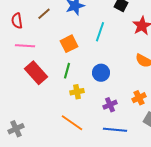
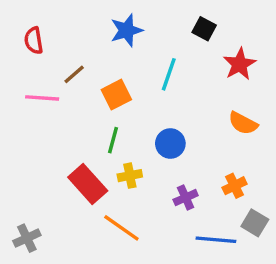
brown line: (44, 14) -> (74, 74), moved
red semicircle: (17, 21) -> (34, 41), moved
red rectangle: (36, 73) -> (88, 184), moved
blue line: (115, 130) -> (216, 240), moved

